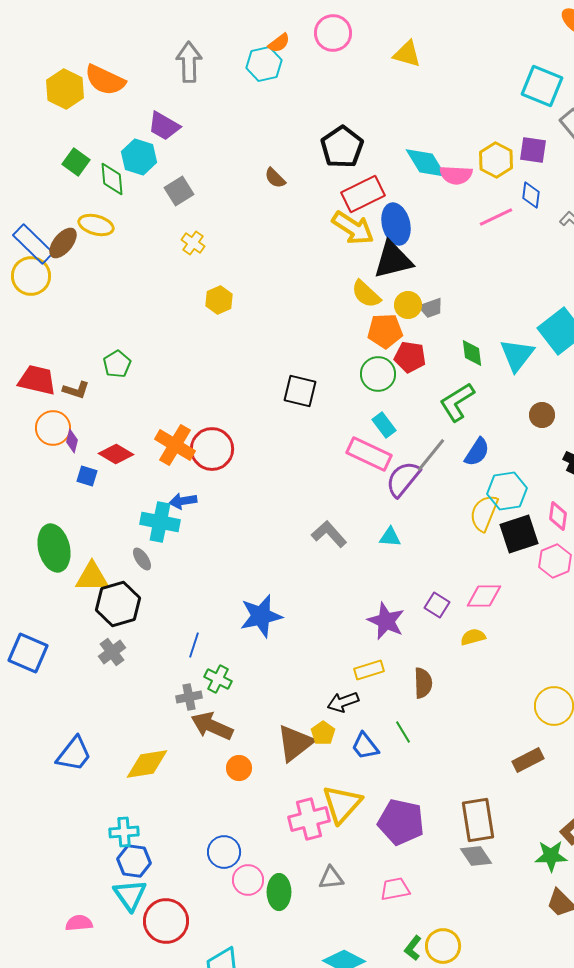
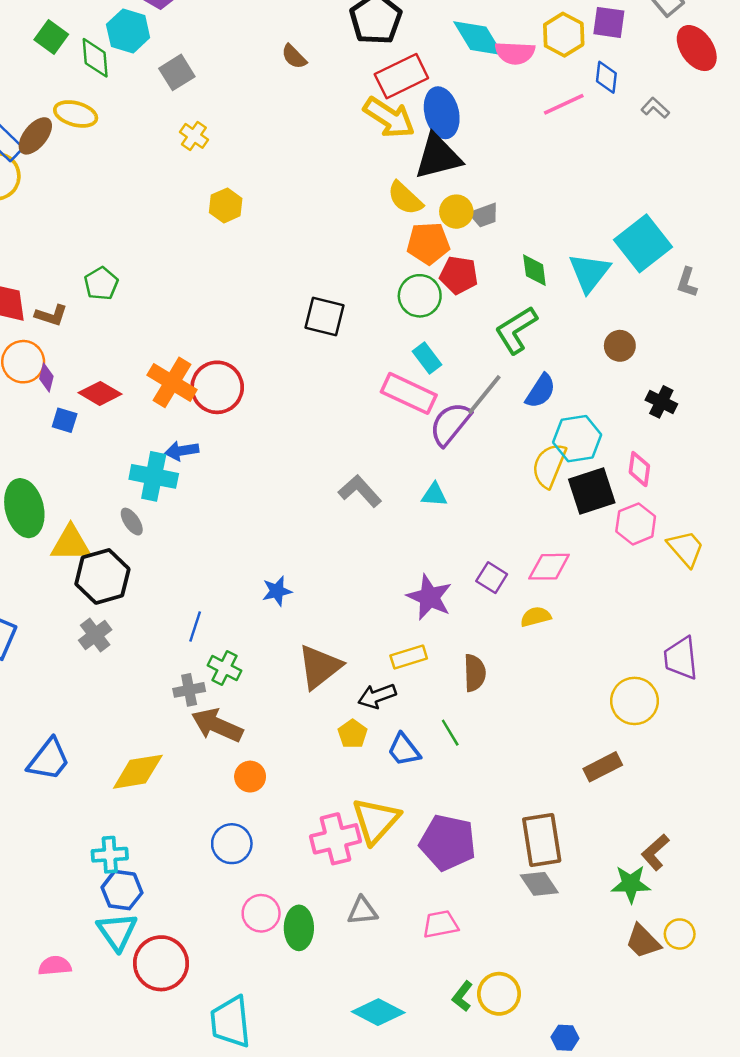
blue star: (261, 616) -> (277, 591), size x0.6
brown triangle: (295, 743) -> (320, 667), moved
blue circle: (224, 852) -> (232, 844), moved

